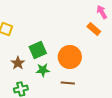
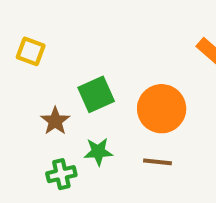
green star: (43, 70) -> (98, 152), moved

